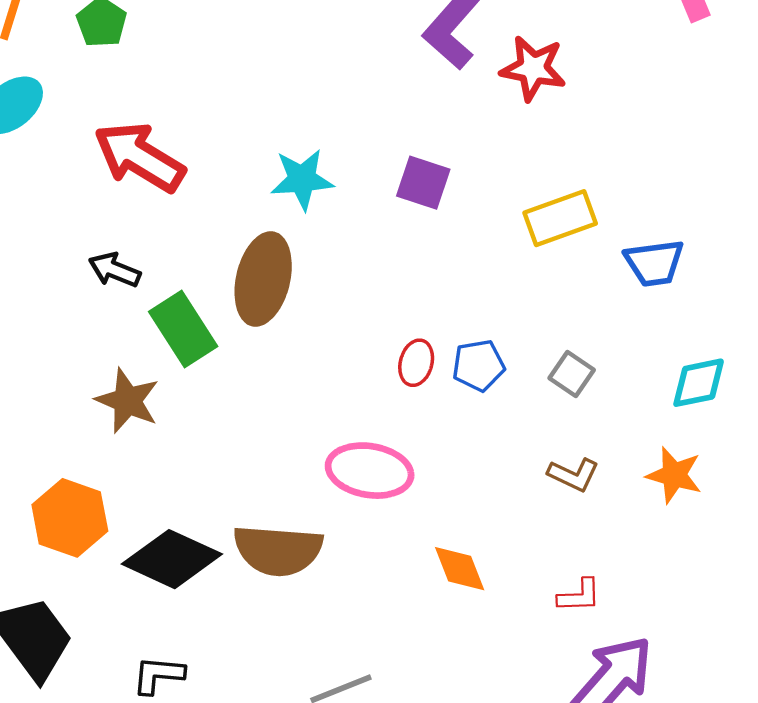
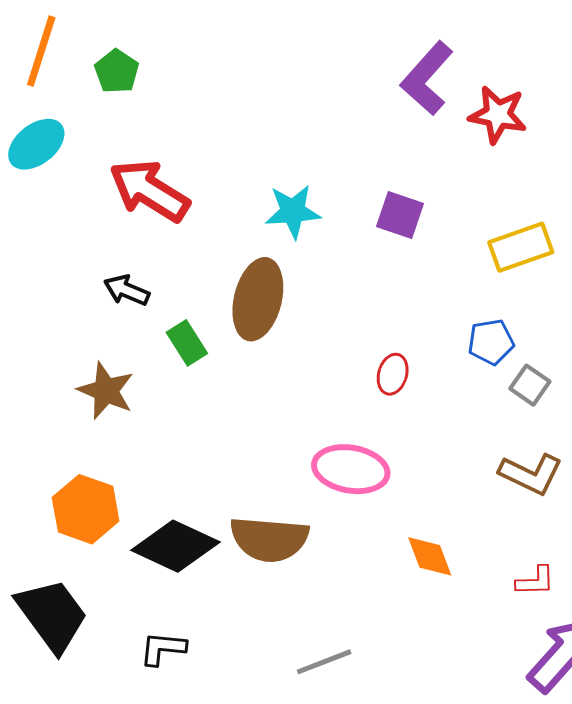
green rectangle: (183, 329) -> (187, 343), size x0.7
blue pentagon: (478, 365) -> (491, 342), moved
brown star: (127, 401) -> (106, 391), moved
brown L-shape: (573, 475) -> (531, 474), size x1.4

